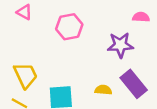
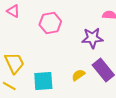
yellow semicircle: (103, 90) -> (78, 75), turned -40

